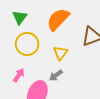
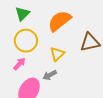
pink arrow: (19, 75) -> (19, 64), moved

